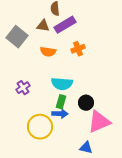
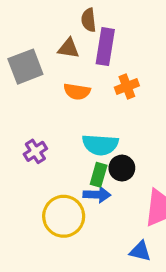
purple rectangle: (65, 25) -> (105, 47), turned -50
gray square: (17, 37) -> (25, 67), turned 30
black circle: (86, 103) -> (122, 168), moved

